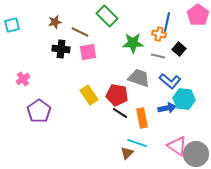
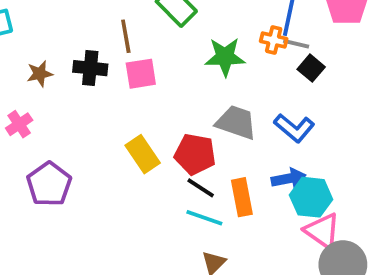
brown star: (55, 22) -> (40, 74), moved
brown line: (80, 32) -> (126, 36), turned 54
gray line: (158, 56) -> (296, 44), moved
cyan hexagon: (184, 99) -> (311, 197), moved
cyan line: (137, 143) -> (204, 218), moved
pink triangle: (177, 146) -> (322, 231), moved

